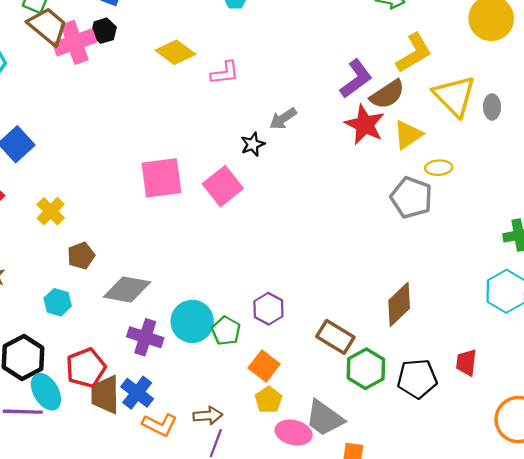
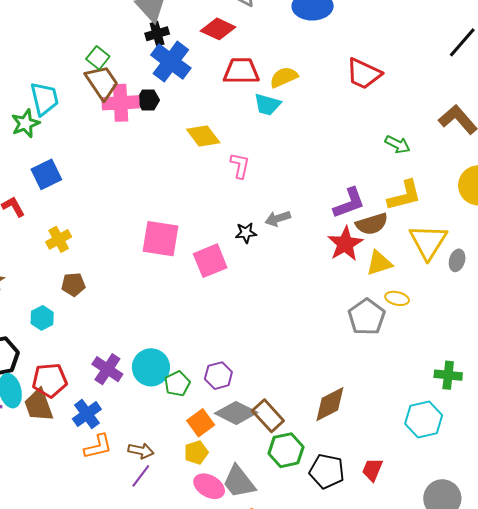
pink L-shape: (225, 73) -> (240, 166), turned -88
gray diamond: (127, 290) -> (236, 413), moved
brown trapezoid: (105, 395) -> (39, 405), moved, turned -36
orange L-shape: (160, 425) -> (98, 447), turned -56

